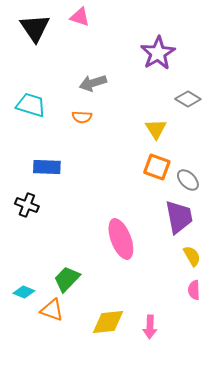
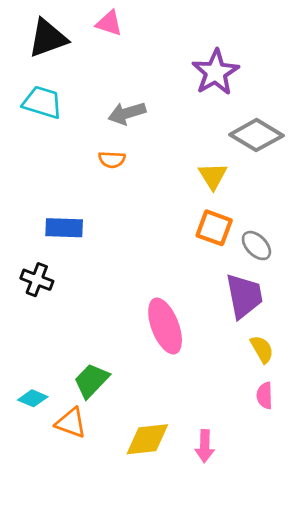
black triangle: (35, 28) -> (48, 38), turned 44
gray diamond: (188, 99) -> (256, 135), size x1.5
cyan trapezoid: (31, 105) -> (42, 102), moved

